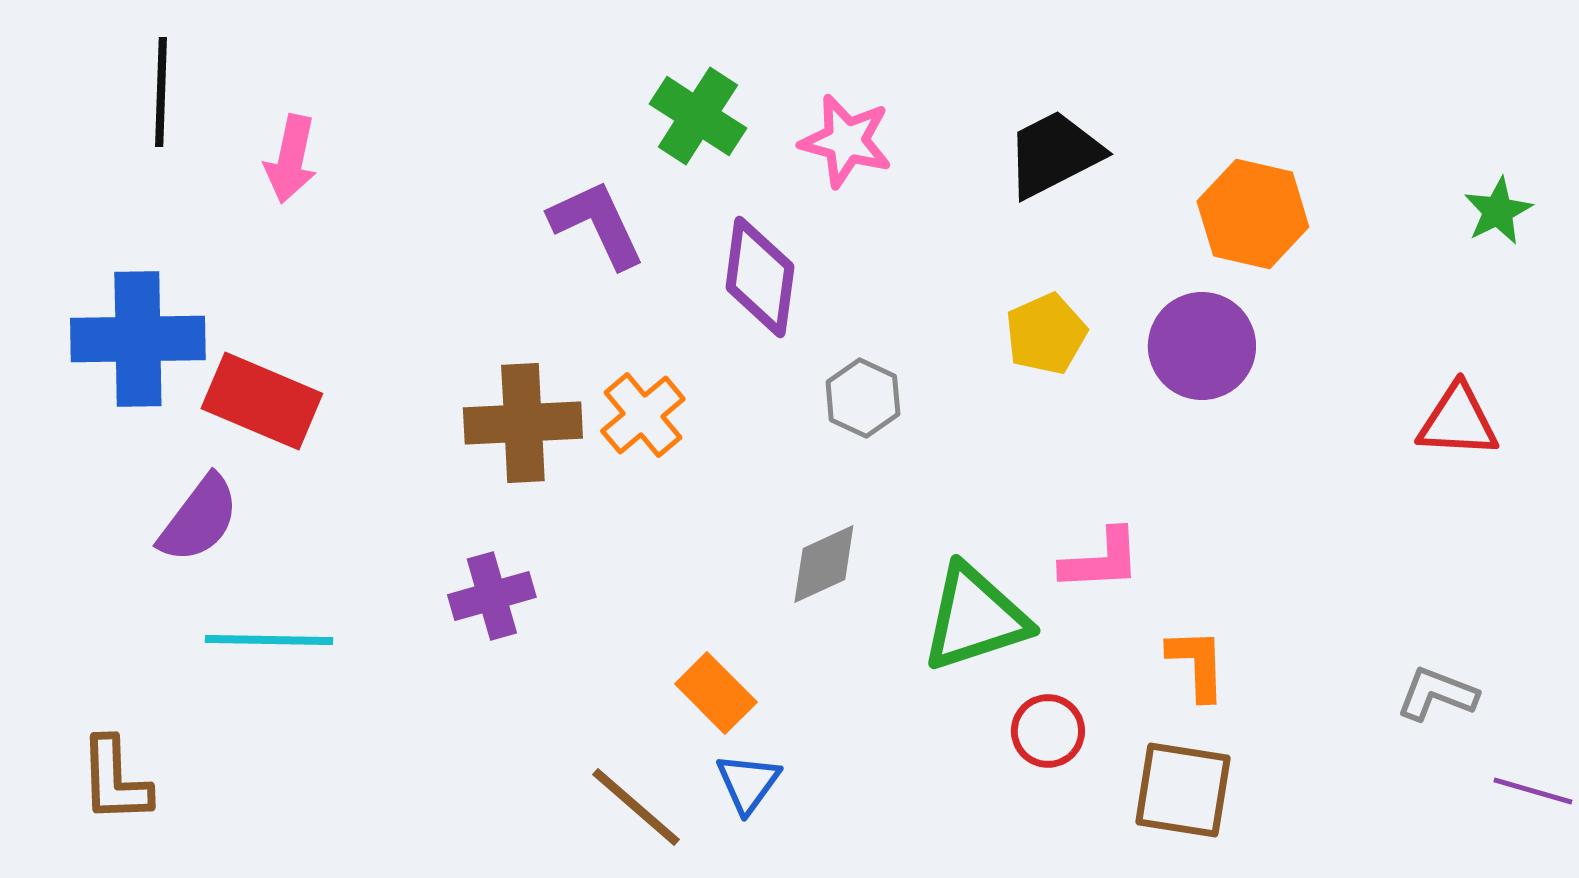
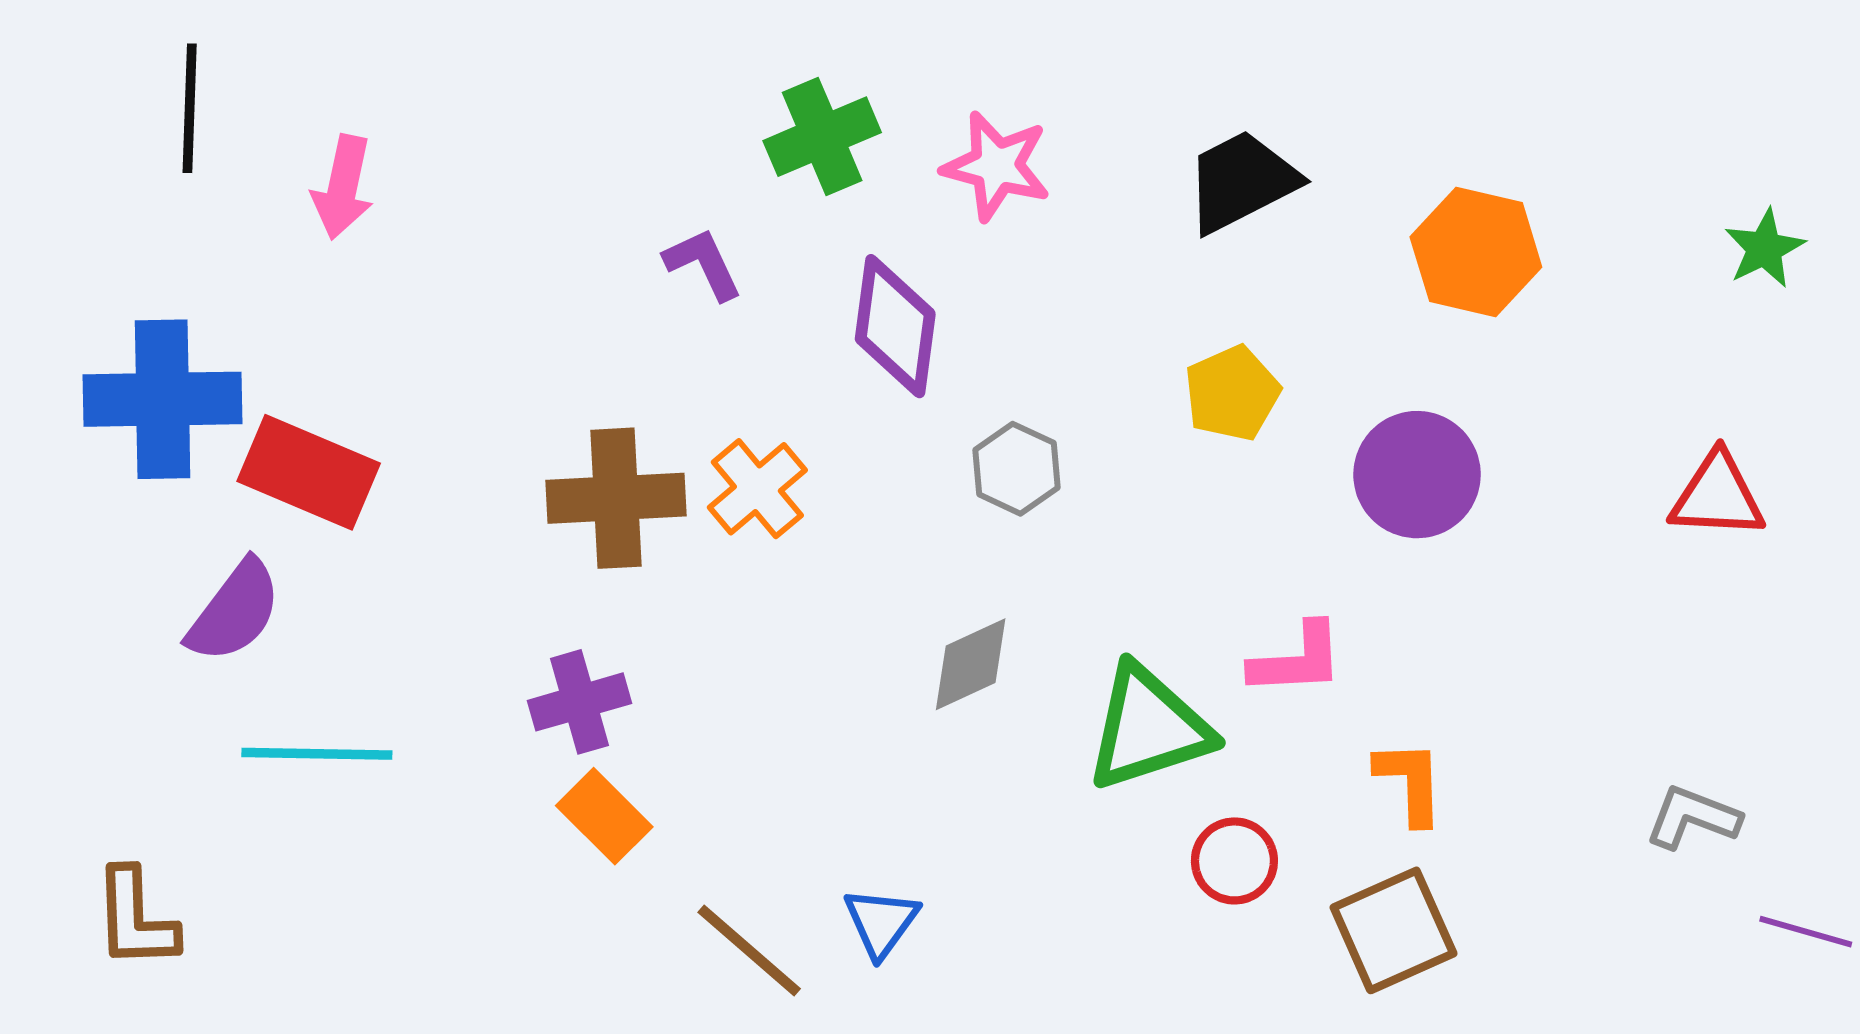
green cross: (698, 116) -> (822, 137), turned 34
purple L-shape: (597, 224) -> (703, 264), size x0.7
purple circle: (1202, 346) -> (1417, 475), moved
orange rectangle: (716, 693) -> (604, 816), moved
brown square: (1183, 790) -> (1393, 930), turned -33

